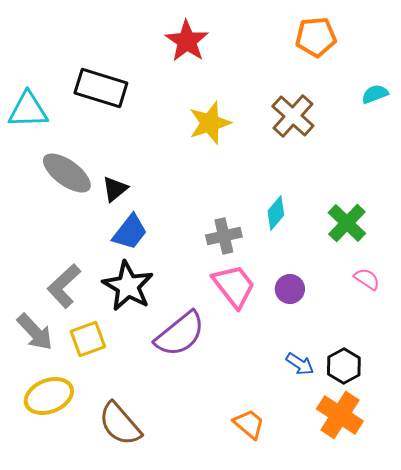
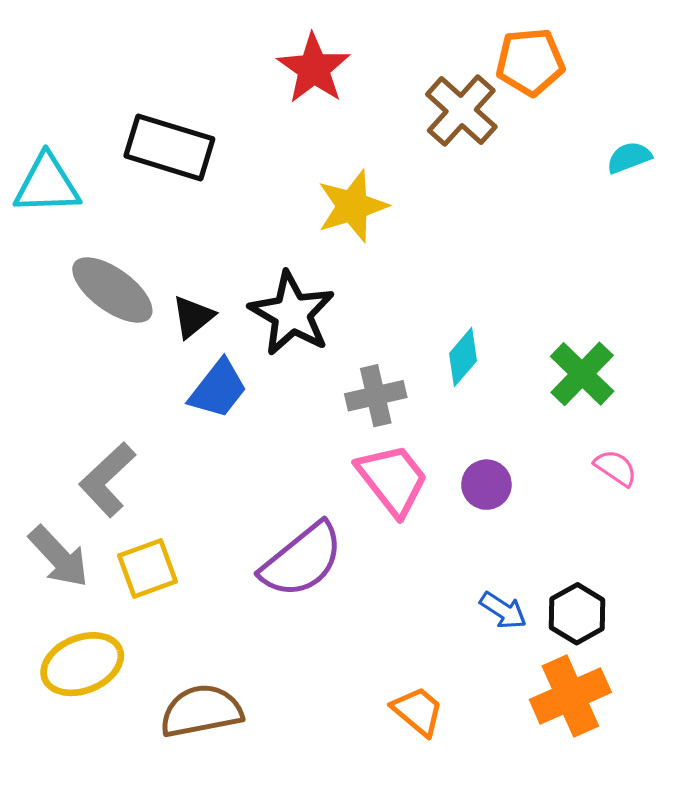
brown cross: (293, 116) -> (461, 111), moved
black star: (128, 286) -> (292, 313), moved
orange cross: (340, 415) -> (570, 696), turned 33
brown semicircle: (120, 424) -> (201, 711), turned 120

